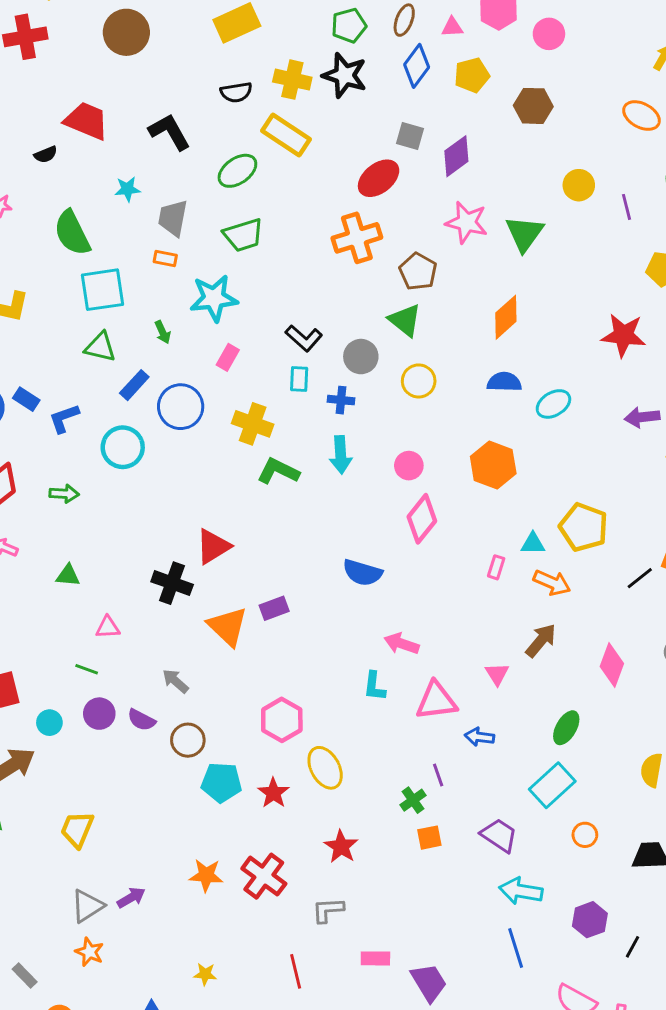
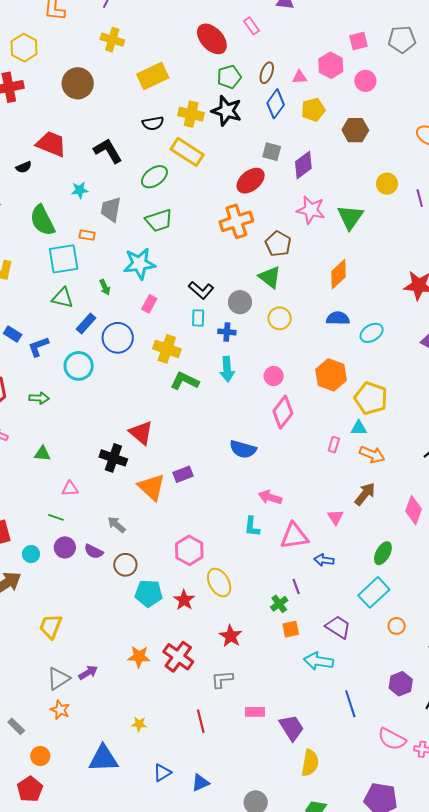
orange rectangle: (165, 259) -> (87, 235), moved
yellow pentagon: (584, 527) -> (371, 398), moved
red triangle: (213, 546) -> (141, 433), turned -48
cyan arrow: (521, 891) -> (319, 661), moved

